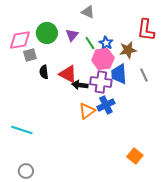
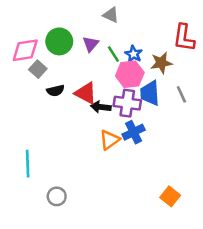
gray square: (30, 55) -> (38, 69), turned -32
black semicircle: (44, 72) -> (55, 91), turned -96
cyan line: (22, 130) -> (28, 164), turned 70
gray circle: (26, 171) -> (57, 196), moved

